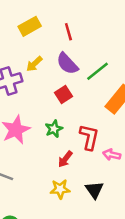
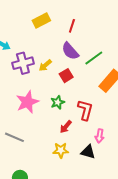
red line: (68, 32) -> (72, 26), turned 32
yellow arrow: (34, 64) -> (45, 65), moved
pink arrow: (112, 155) -> (100, 136), moved, turned -96
black triangle: (94, 190) -> (88, 152), turned -42

